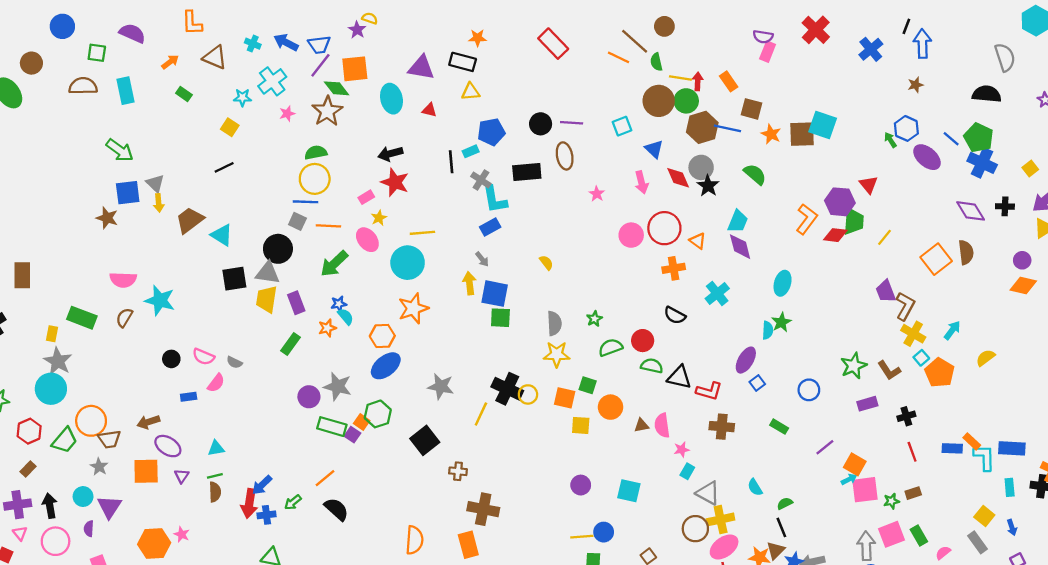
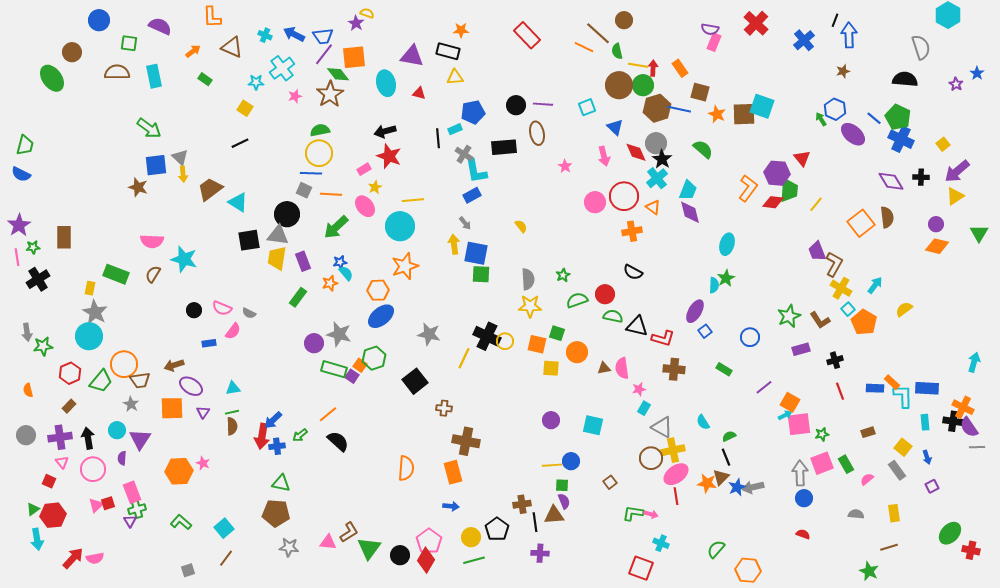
cyan cross: (717, 294) -> (657, 178), moved
brown rectangle: (913, 493) -> (868, 432), moved

